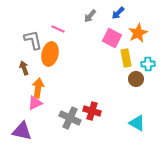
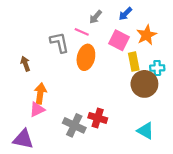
pink line: (58, 29) -> (82, 32), moved
gray L-shape: (33, 40) -> (59, 42), moved
orange ellipse: (50, 54) -> (86, 57), moved
brown arrow: (24, 68) -> (25, 64), moved
brown circle: (136, 79) -> (144, 84), size x1.6

